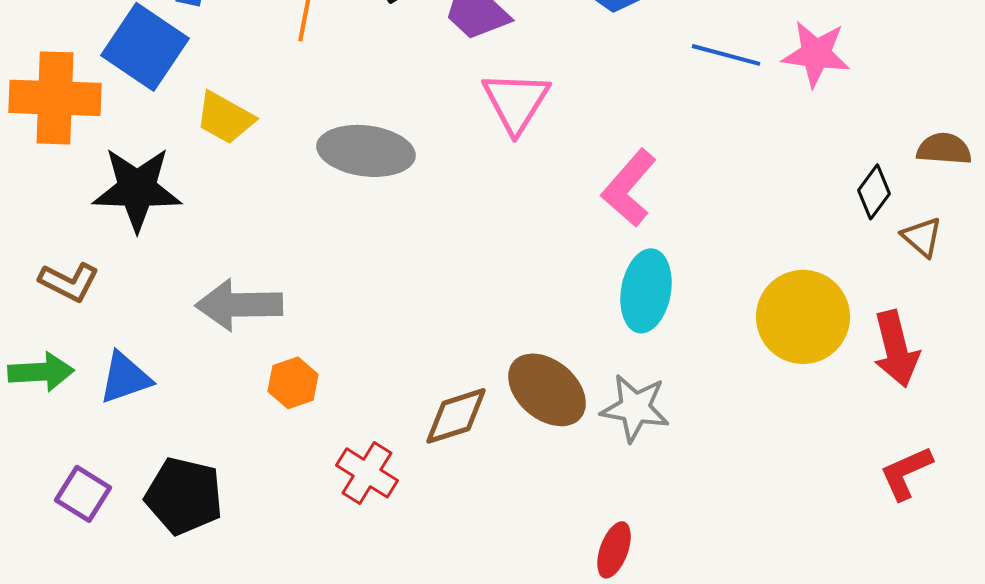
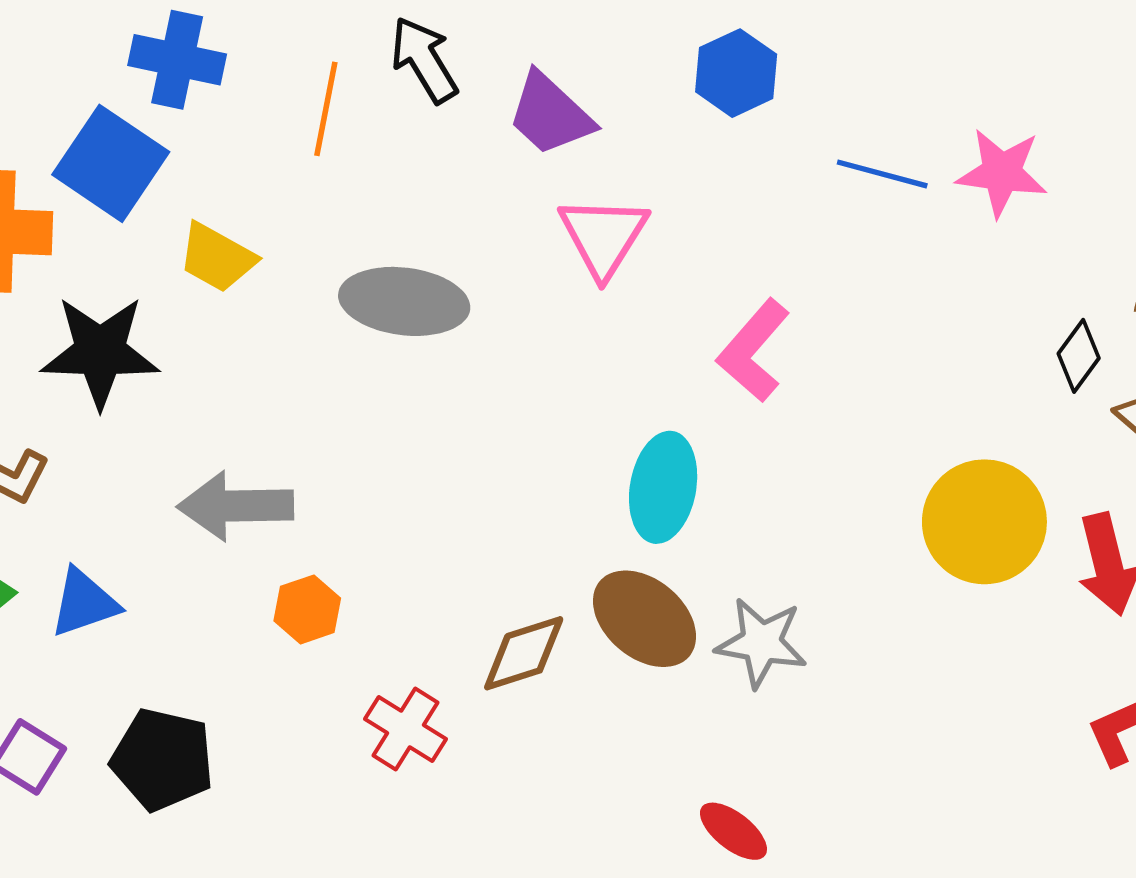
cyan ellipse: (646, 291) -> (663, 487), moved
red ellipse: (614, 550) -> (733, 831), turned -72

